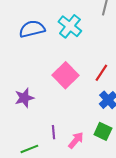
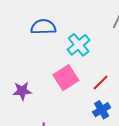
cyan cross: (70, 26) -> (79, 45), moved

